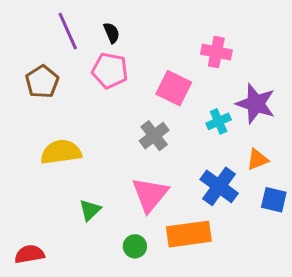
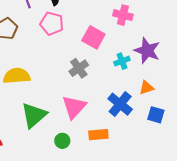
green triangle: (90, 210) -> (34, 115), size x1.8
orange rectangle: (189, 234) -> (98, 135), size x0.7

